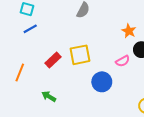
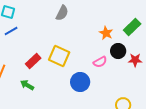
yellow square: (80, 55) -> (59, 56), turned 35
green arrow: (49, 96) -> (27, 85), moved

